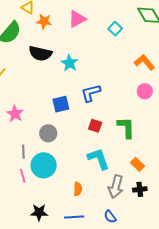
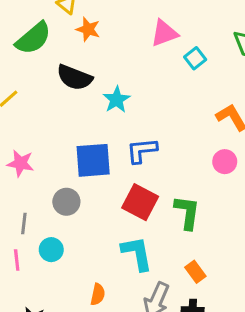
pink triangle: (77, 19) -> (164, 33), moved
blue square: (61, 104) -> (93, 160), size x1.4
pink star: (15, 114) -> (21, 163), turned -30
red square: (95, 126) -> (140, 202), size x1.6
cyan circle: (44, 165) -> (51, 250), size x0.6

